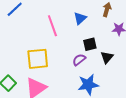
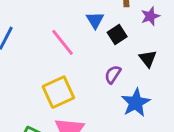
black square: (90, 44) -> (117, 35), moved

